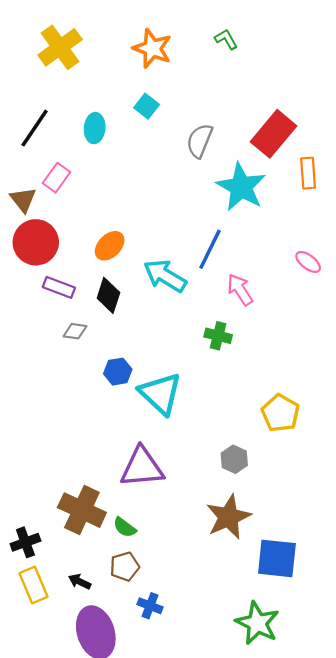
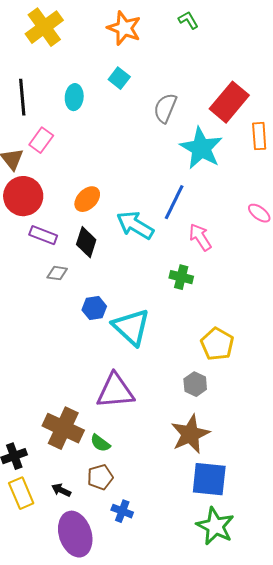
black line: (35, 128) -> (22, 97), turned -39
yellow pentagon: (280, 413) -> (217, 344), moved
blue square: (277, 558) -> (209, 479), moved

